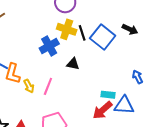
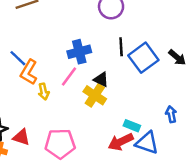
yellow cross: (67, 29) -> (95, 95), moved
pink line: (48, 86) -> (69, 76), moved

